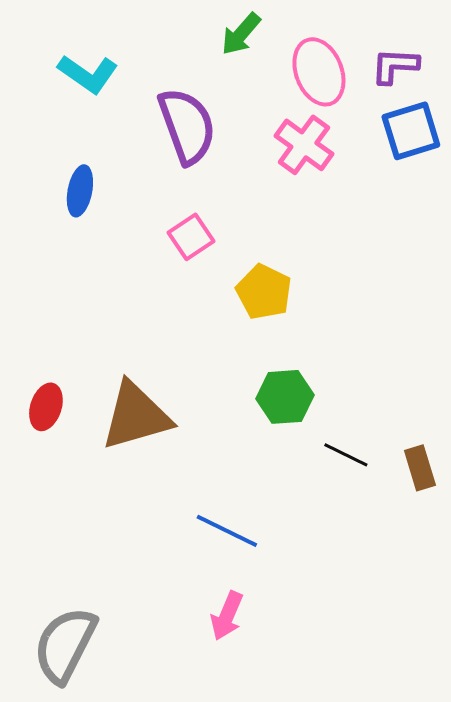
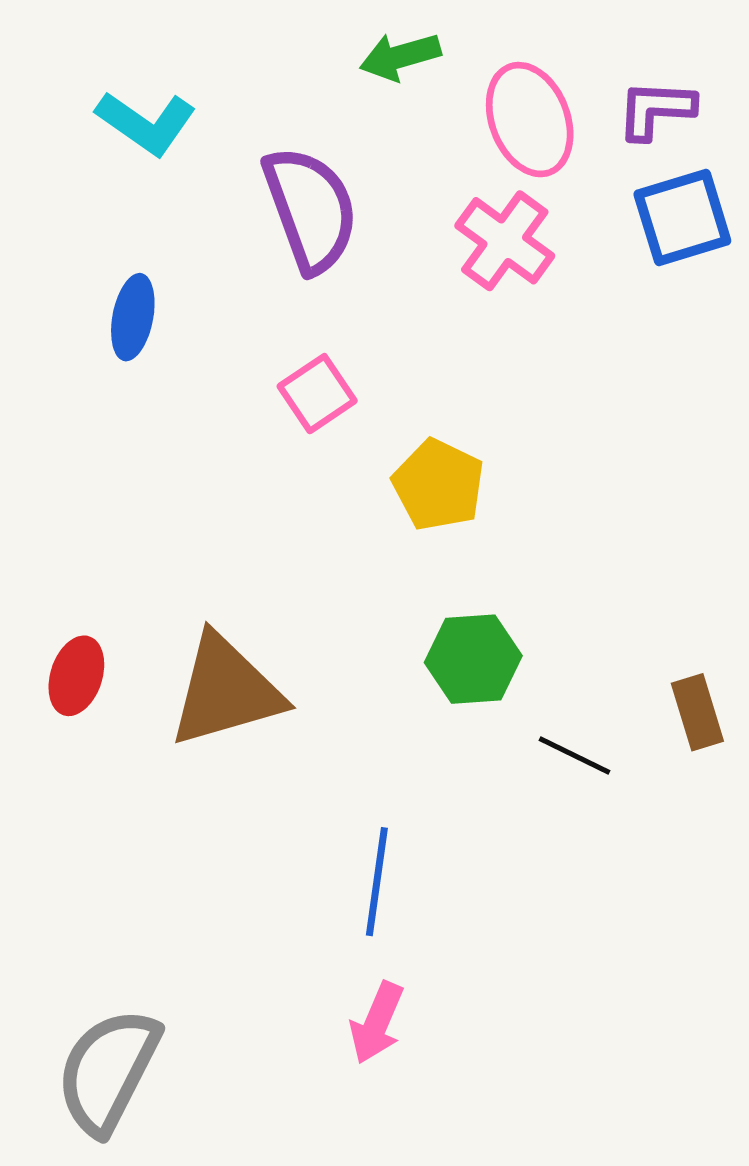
green arrow: (241, 34) -> (400, 56), turned 33
brown rectangle: (420, 468) -> (697, 712), moved
blue line: (227, 531) -> (377, 882), turned 72

